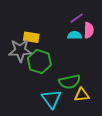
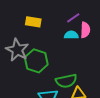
yellow rectangle: (31, 37) -> (33, 22), moved
gray star: (20, 50) -> (17, 50), turned 30

